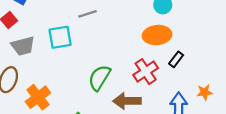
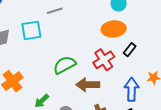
green semicircle: (99, 78) -> (65, 65), turned 30

